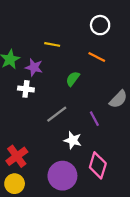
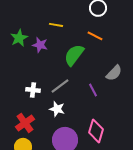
green semicircle: (73, 79) -> (74, 55), size x1.6
white cross: (26, 89) -> (33, 90), moved
white star: (73, 140) -> (57, 109), moved

